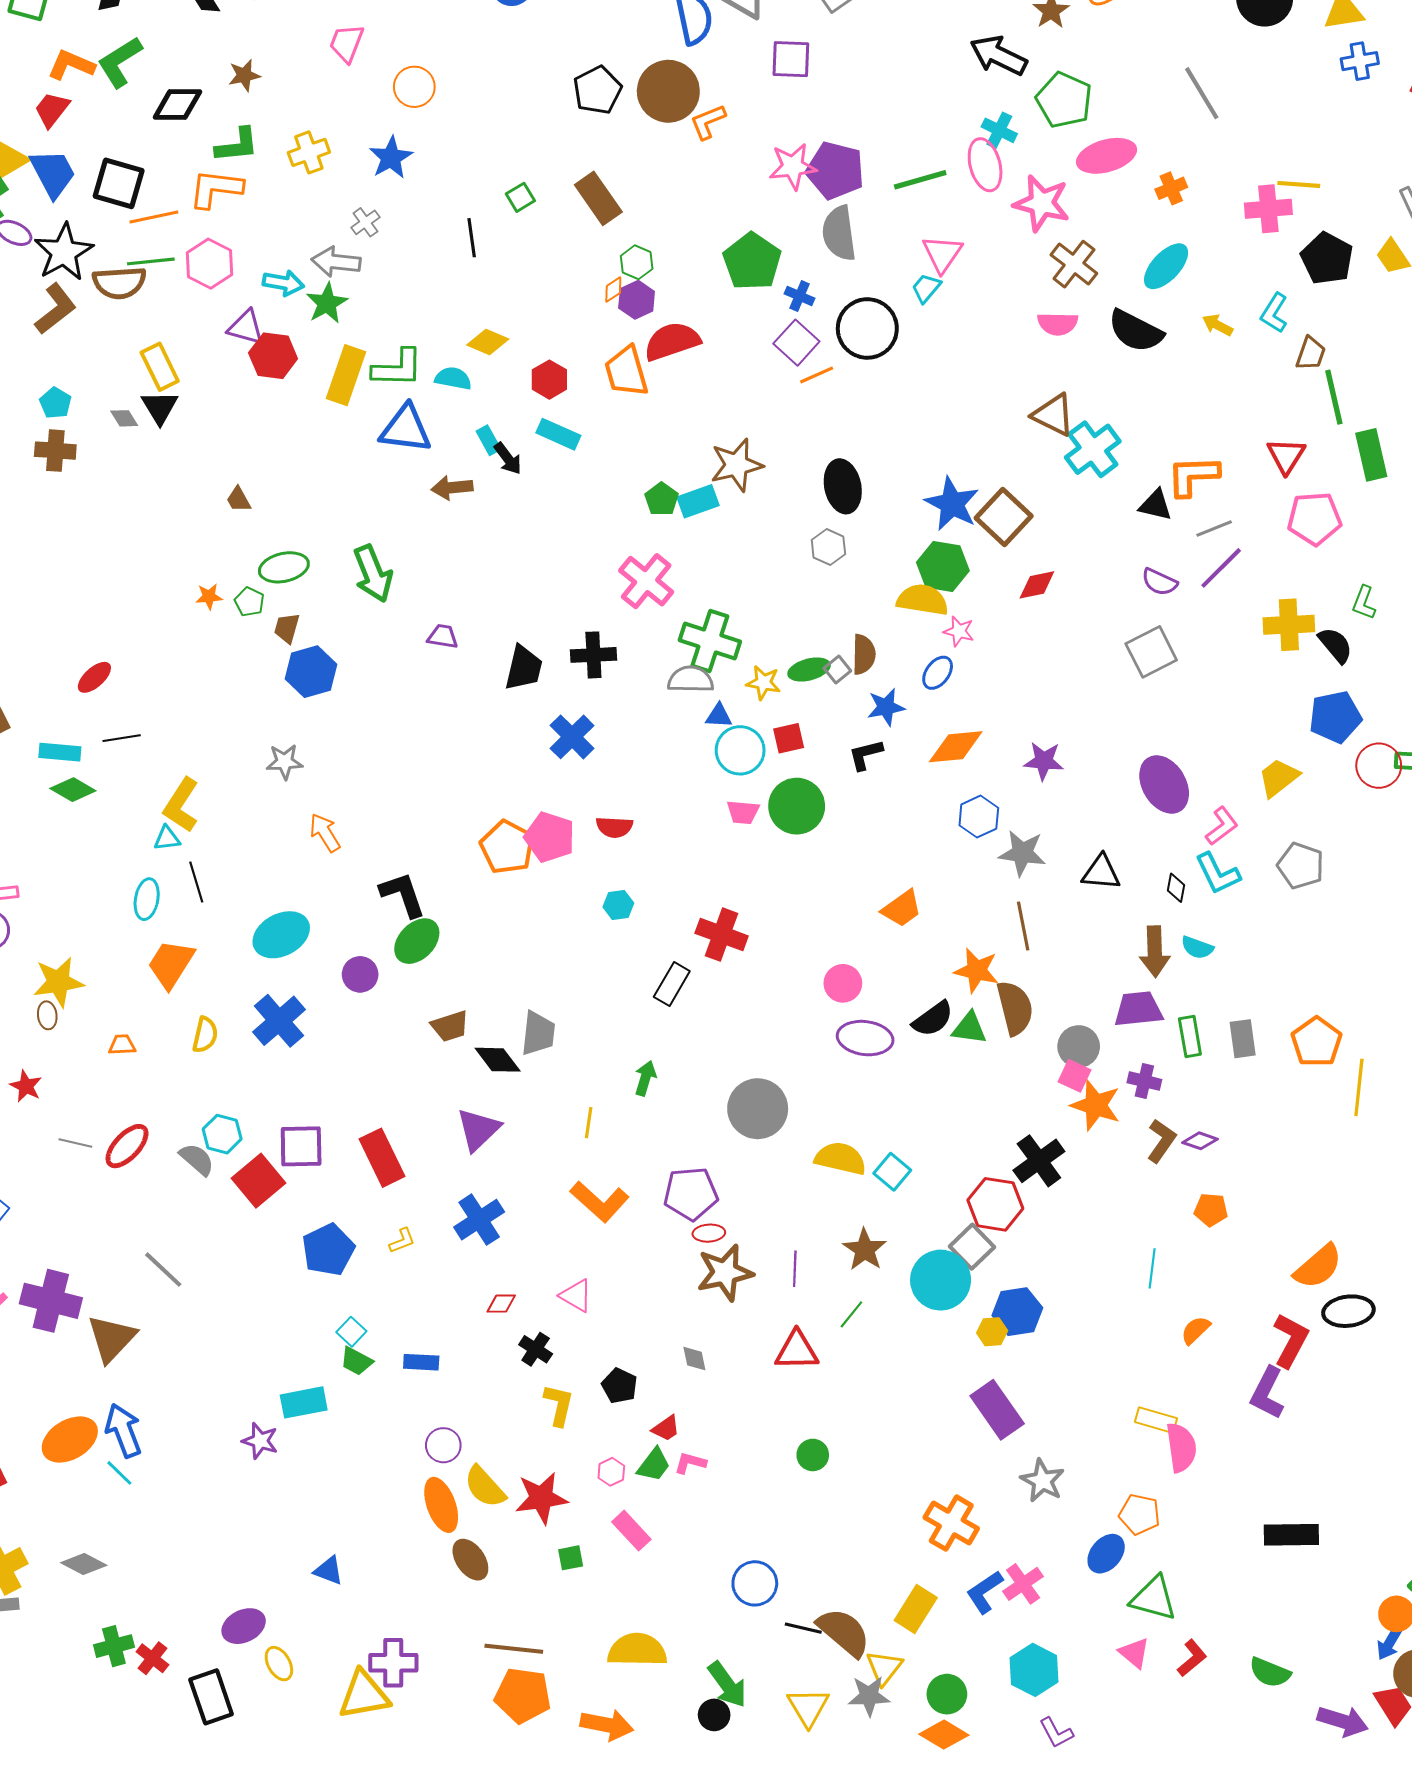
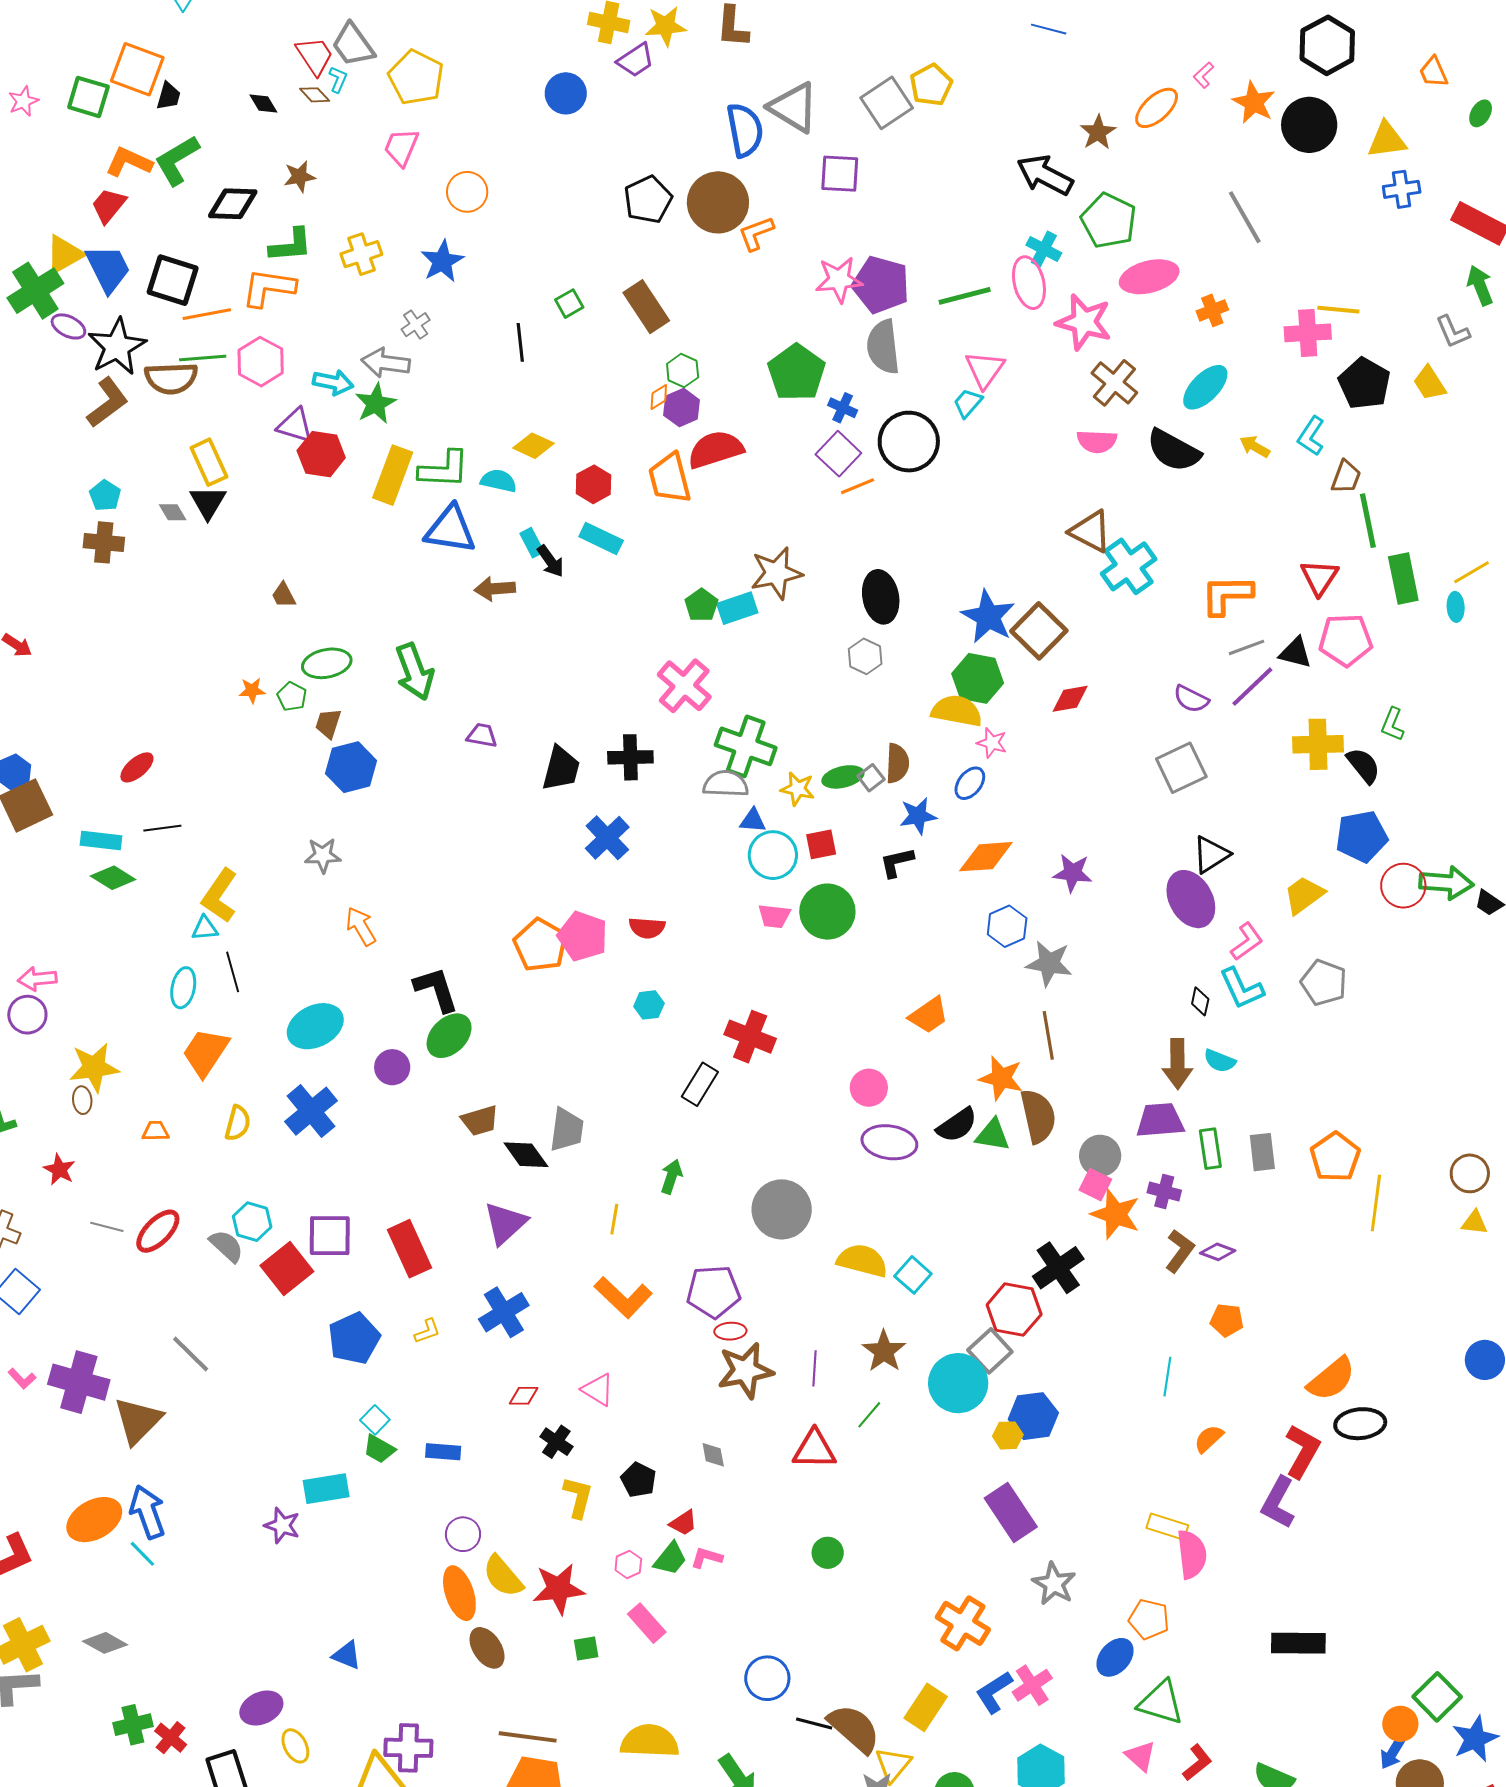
black triangle: (1155, 505) -> (1295, 653), moved
black triangle: (1101, 872) -> (1211, 855), moved, turned -39

